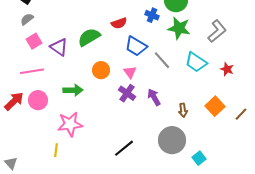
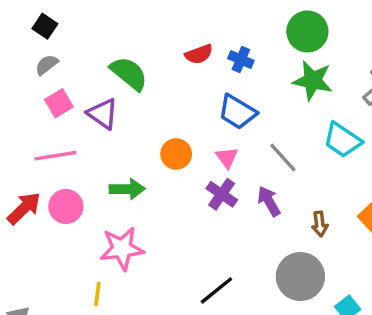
blue cross: (152, 15) -> (241, 59), moved
red semicircle: (119, 23) -> (199, 54), moved
green semicircle: (89, 37) -> (129, 73), moved, turned 70
gray line: (162, 60) -> (283, 157), moved

